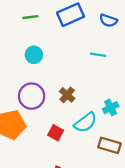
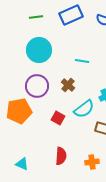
cyan circle: (34, 55) -> (39, 50), size x1.6
cyan line: (98, 55) -> (82, 61), moved

